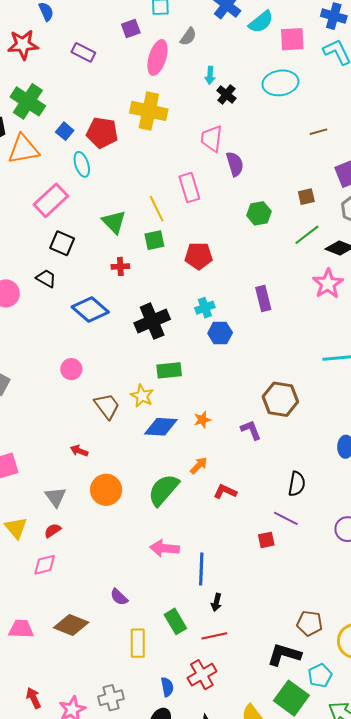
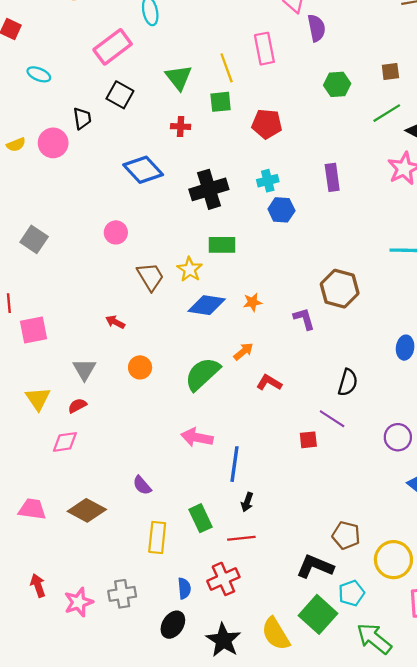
black trapezoid: (46, 278) -> (82, 118), moved, turned 45
orange circle: (106, 490) -> (140, 367), size x0.7

